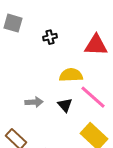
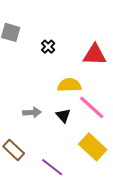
black cross: (50, 37) -> (48, 47), turned -32

